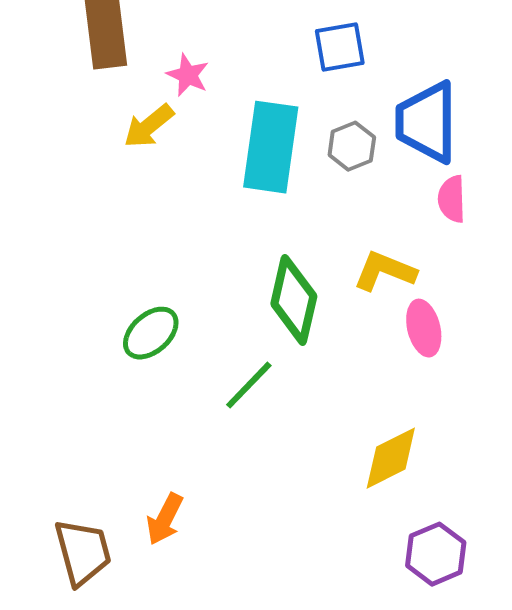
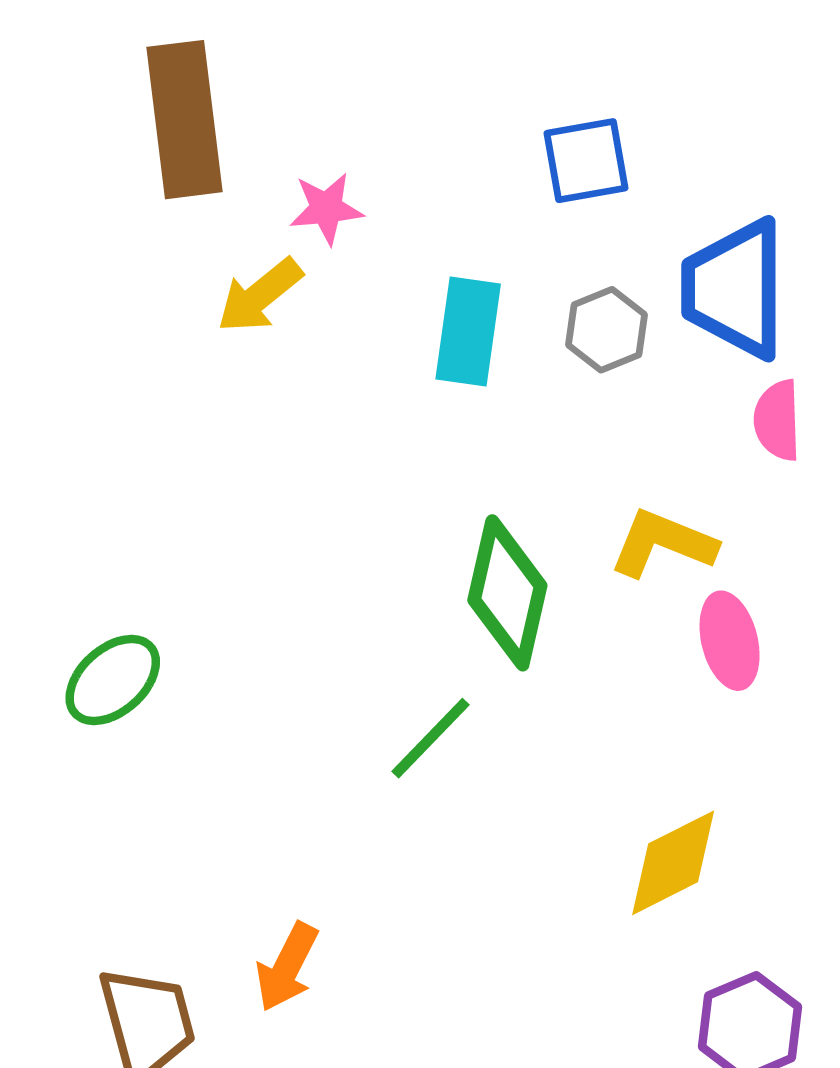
pink star: (188, 75) -> (326, 208), turned -30
cyan rectangle: (271, 147) -> (468, 331), size x0.7
green ellipse: (151, 333) -> (113, 680), moved

